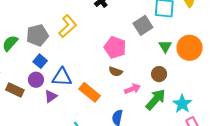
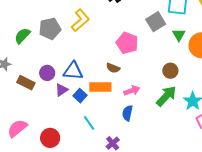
green triangle: (165, 46) -> (179, 35), moved
blue square: (40, 61) -> (80, 96), moved
brown semicircle: (116, 72) -> (113, 68), moved
pink arrow: (132, 89) -> (132, 91), moved
orange rectangle: (90, 92) -> (100, 87), turned -40

